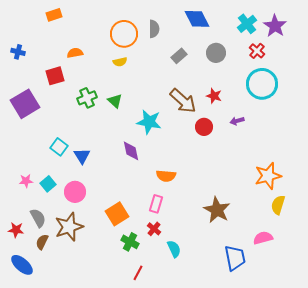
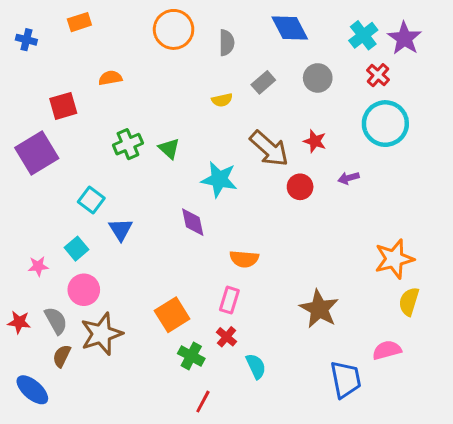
orange circle: (124, 34) -> (174, 29), moved
blue cross: (18, 52) -> (26, 40), moved
yellow semicircle: (120, 62) -> (222, 100), moved
red square: (55, 76) -> (63, 106), moved
cyan square: (59, 147) -> (91, 200), moved
cyan square: (48, 184) -> (76, 249), moved
pink circle: (75, 192) -> (84, 290), moved
red star: (16, 230) -> (19, 322), moved

